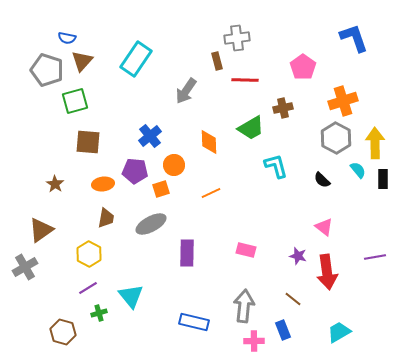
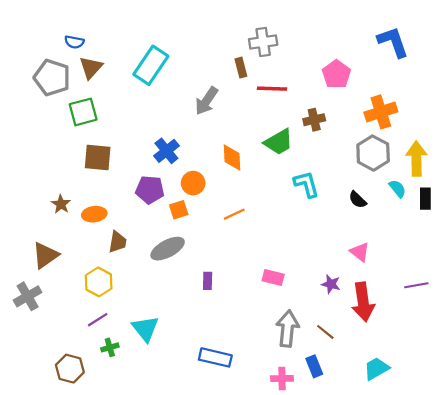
orange ellipse: (103, 184) -> (94, 214), moved
purple rectangle: (187, 253) -> (208, 281), size x0.6
gray arrow: (244, 306) -> (288, 329), moved

